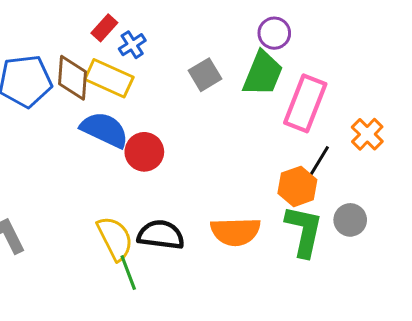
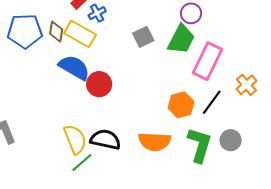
brown diamond: (73, 78) -> (56, 32), size x0.7
orange hexagon: (297, 186) -> (181, 105), moved
green line: (128, 273) -> (82, 162), turned 65

